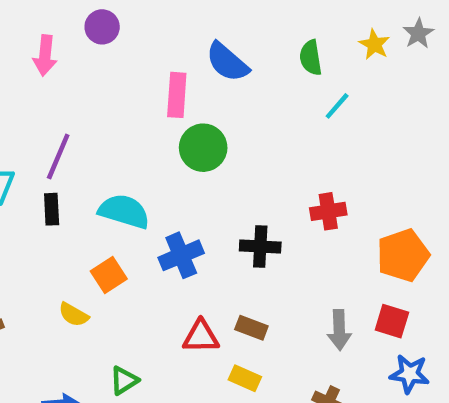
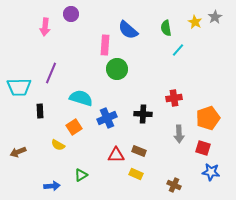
black rectangle: (52, 209) -> (40, 111), moved
gray arrow: (339, 330) -> (179, 134), moved

